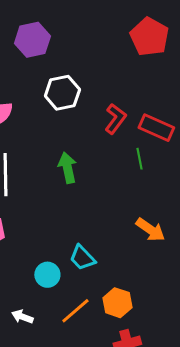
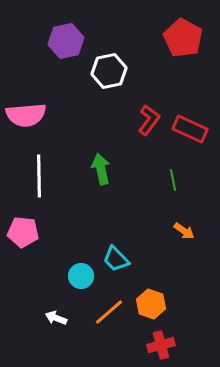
white hexagon: (62, 93) -> (109, 71), moved
green line: (139, 159) -> (173, 180), moved
orange arrow: (150, 230) -> (184, 231), size x0.7

